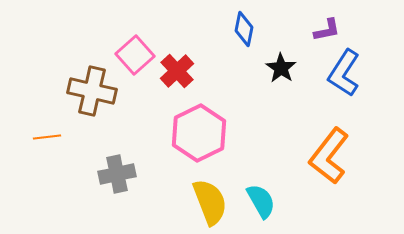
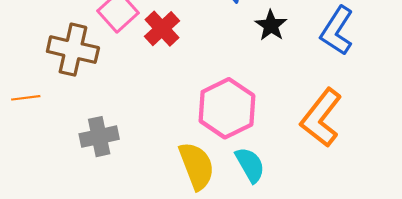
pink hexagon: (199, 133) -> (227, 108), moved

